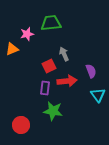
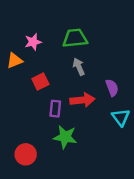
green trapezoid: (51, 23) -> (75, 38), moved
red square: (49, 66) -> (40, 81), moved

